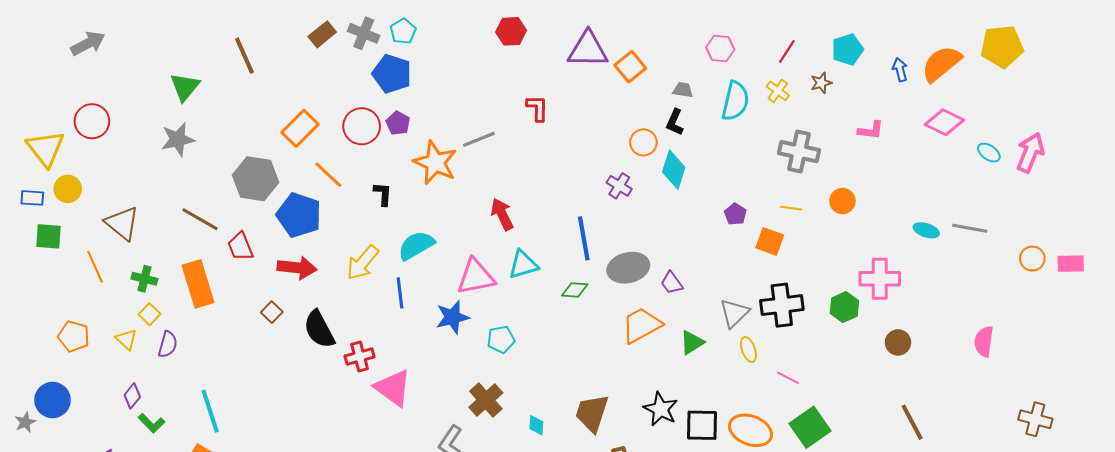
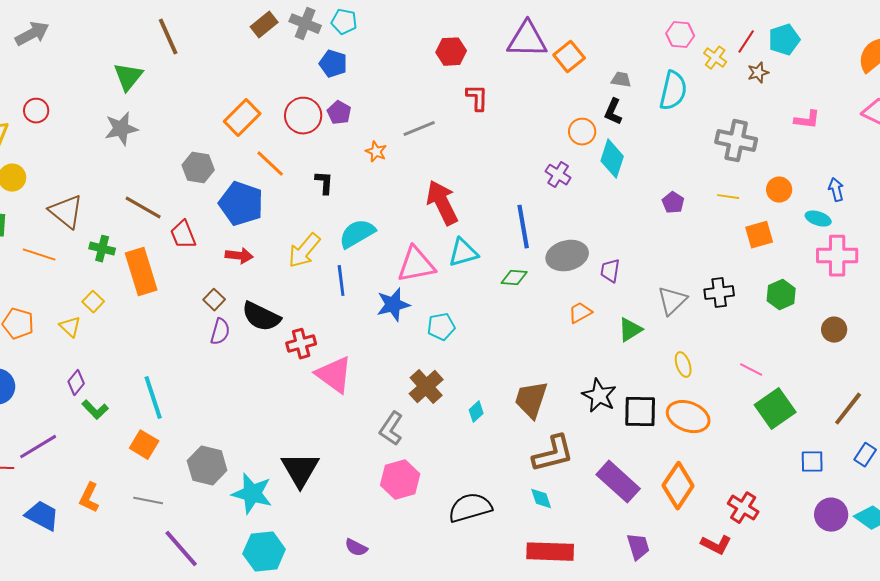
cyan pentagon: (403, 31) -> (344, 22), turned -30
red hexagon: (511, 31) -> (451, 52), moved
pink hexagon: (720, 48) -> (680, 35), moved
red line: (787, 52) -> (746, 42), moved
brown line: (244, 56) -> (168, 37), moved
blue arrow: (900, 70) -> (836, 190), moved
blue pentagon: (392, 74) -> (333, 64), size x0.7
yellow cross: (778, 91) -> (715, 58), moved
red circle: (92, 121) -> (36, 111), size x0.7
orange star: (435, 163) -> (376, 152), size x0.5
gray hexagon: (256, 179) -> (198, 168), size x0.7
red arrow: (502, 214) -> (442, 203), size x1.4
cyan ellipse: (926, 230) -> (818, 219), moved
orange square: (770, 241) -> (759, 235), moved, turned -36
orange line: (95, 267) -> (39, 255), turned -48
red arrow: (297, 268) -> (239, 256), size x0.7
green cross: (144, 279) -> (102, 249), moved
pink cross: (880, 279) -> (837, 256), moved
purple trapezoid: (672, 283) -> (610, 271), turned 45
black cross: (782, 305) -> (719, 293), size x0.7
orange trapezoid: (641, 325) -> (580, 313), size x0.6
black semicircle: (319, 329) -> (261, 317), turned -36
purple semicircle: (168, 344) -> (220, 332), moved
yellow ellipse: (748, 349) -> (683, 365), moved
pink line: (788, 378) -> (751, 370), moved
brown line: (912, 422) -> (848, 409), turned 66
cyan diamond: (536, 425) -> (476, 412), turned 45
green square: (810, 427) -> (775, 409), moved

